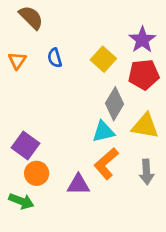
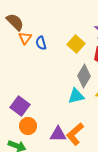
brown semicircle: (31, 17) -> (15, 22), moved
orange triangle: (17, 61) -> (25, 38), moved
orange L-shape: (106, 164) -> (75, 134), moved

